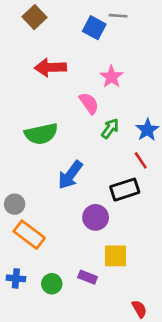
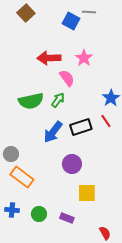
red arrow: (50, 67) -> (49, 58), moved
green arrow: (110, 128) -> (58, 100), moved
black rectangle: (125, 190) -> (81, 127), moved
purple rectangle: (88, 277) -> (67, 218), moved

